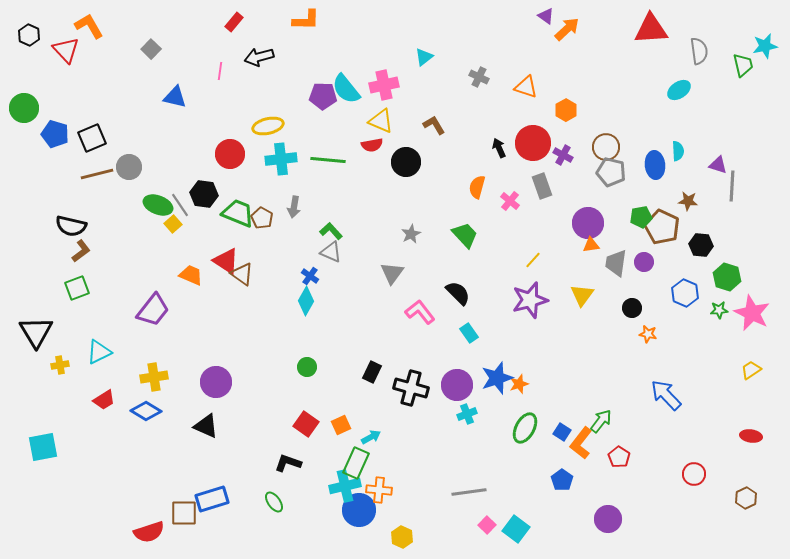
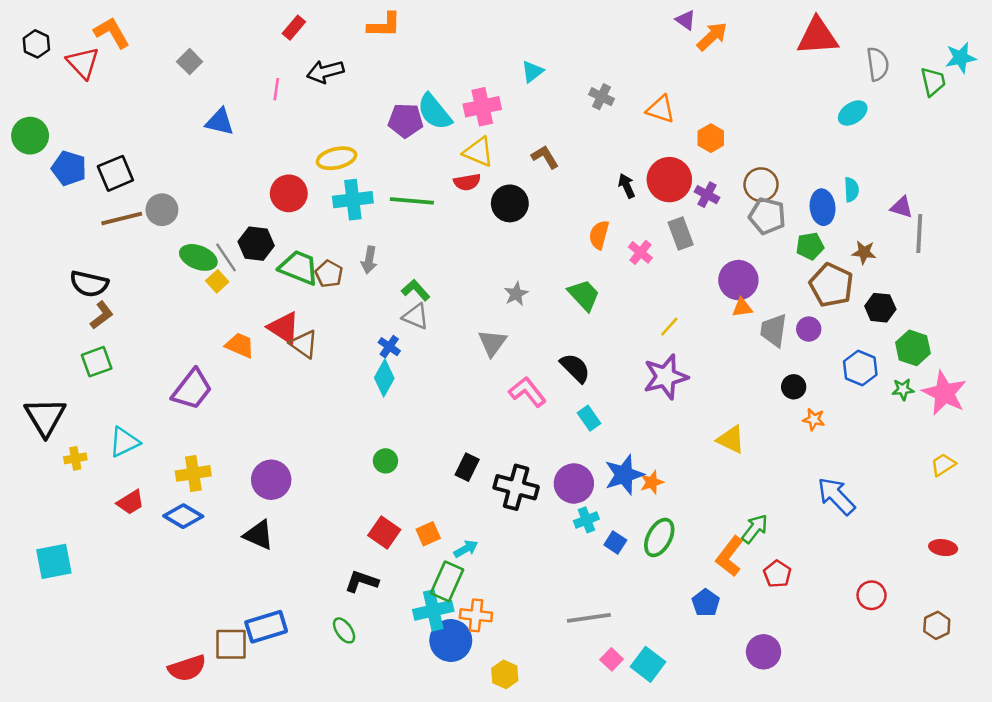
green pentagon: (641, 217) -> (810, 246), moved
yellow triangle: (582, 295) -> (731, 440), moved, turned -40
blue square: (562, 432) -> (615, 543), moved

